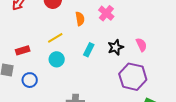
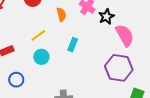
pink semicircle: (141, 45) -> (125, 35), size x1.6
black star: (116, 47) -> (106, 17), moved

